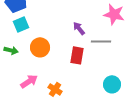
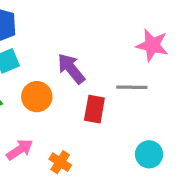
purple arrow: (79, 28) -> (71, 69), moved, size x1.5

